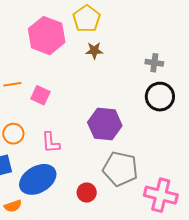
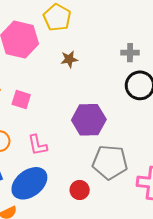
brown star: (94, 51) -> (69, 59), moved

